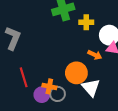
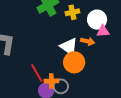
red line: (24, 77) -> (37, 73), moved
white triangle: (91, 88) -> (69, 47), moved

